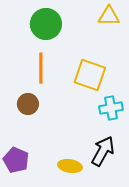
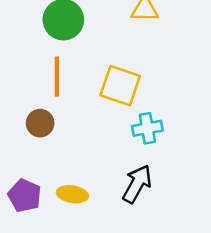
yellow ellipse: (70, 166) -> (72, 194), moved

